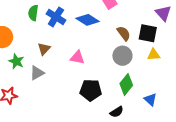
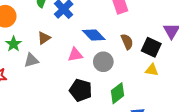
blue diamond: (88, 20) -> (94, 35), moved
gray circle: (122, 56) -> (103, 62), moved
pink triangle: (77, 58) -> (75, 55), turned -35

